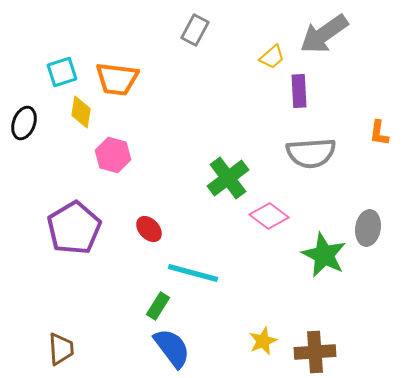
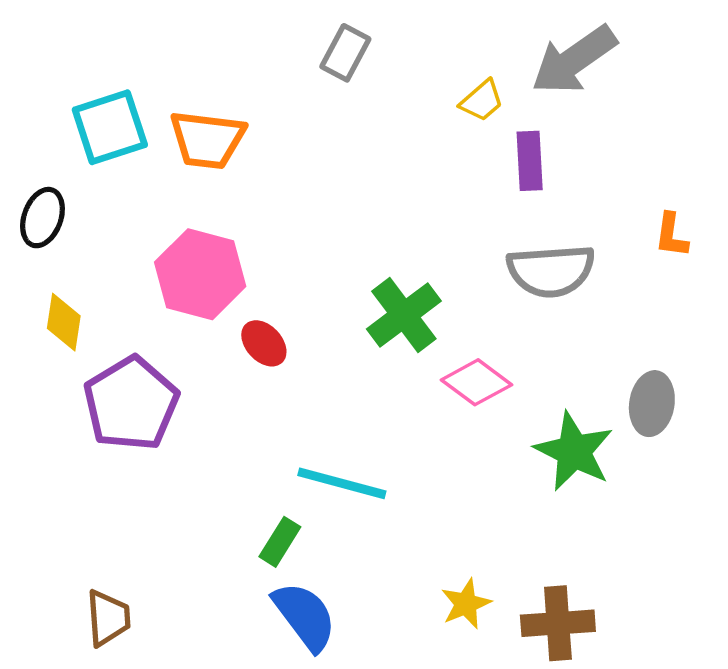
cyan square: (62, 72) -> (110, 127), size x1.4
yellow diamond: (81, 112) -> (64, 322), moved
pink hexagon: (113, 155) -> (200, 274), size x1.4
red ellipse: (149, 229) -> (264, 343), moved

